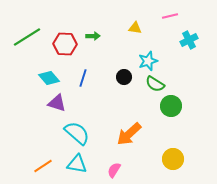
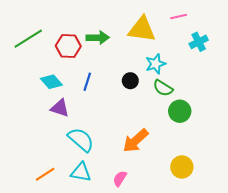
yellow triangle: (135, 28) -> (142, 29), size x2.0
green arrow: (93, 36) -> (98, 38), size x1.5

